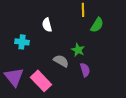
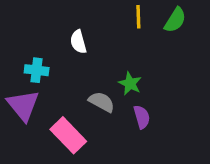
green semicircle: (97, 25) -> (175, 20), moved
purple triangle: (14, 77) -> (23, 105), moved

